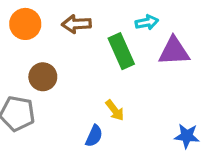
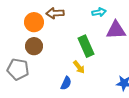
orange circle: (25, 24) -> (34, 22), moved
green rectangle: (121, 51) -> (86, 46), moved

